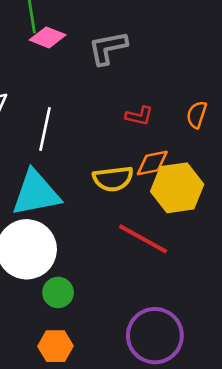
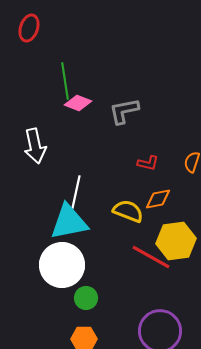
white line: (45, 129) -> (76, 192), moved
yellow semicircle: (113, 179) -> (128, 211), turned -152
yellow hexagon: (177, 188) -> (176, 241), moved

